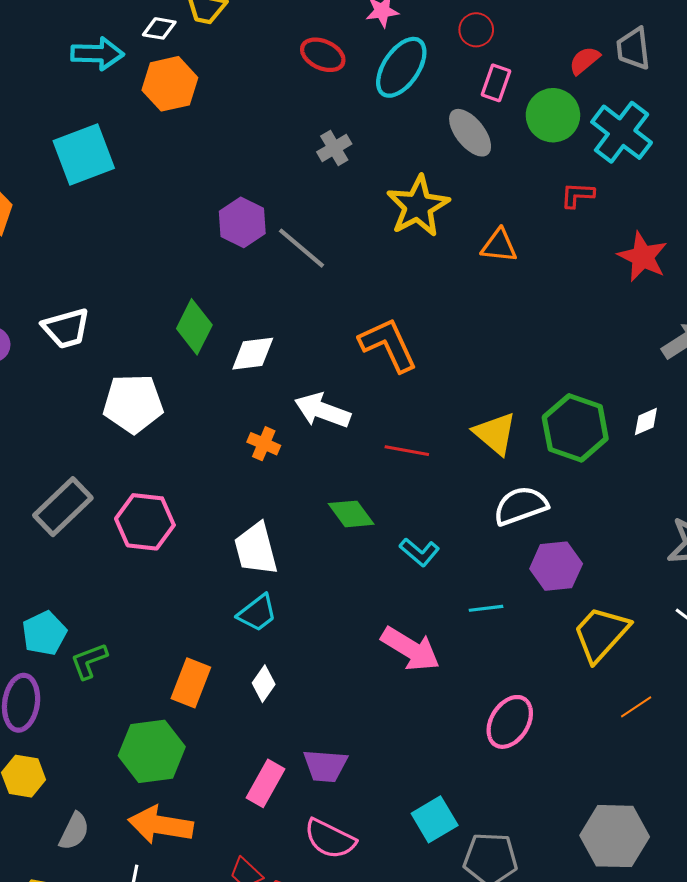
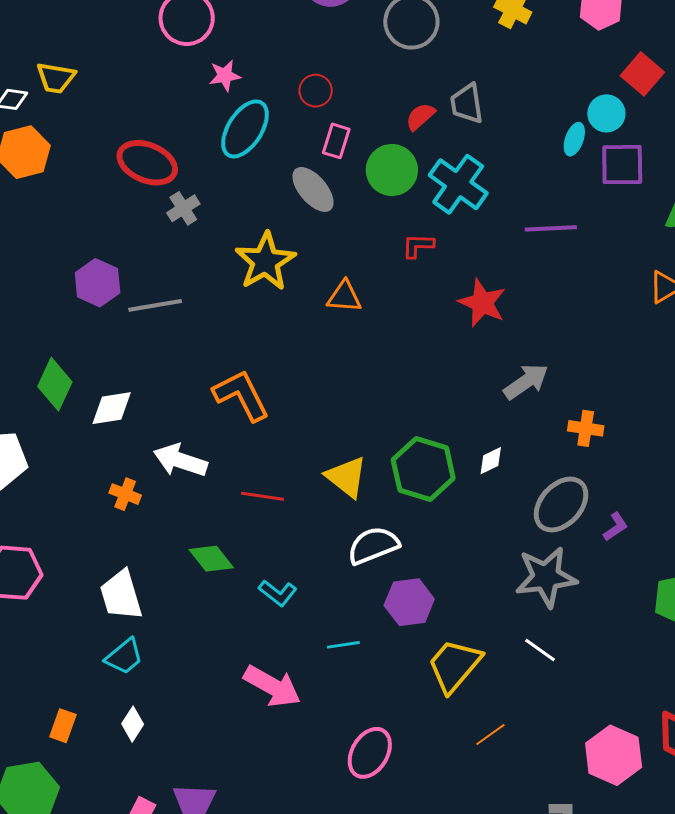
red ellipse: (323, 55) -> (147, 163), moved, size x1.4
gray line: (302, 248) -> (155, 305), turned -48
orange rectangle: (191, 683) -> (63, 726), size x0.7

